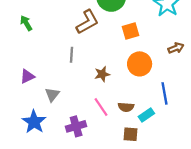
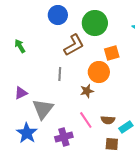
orange circle: (140, 64) -> (99, 72), moved
gray triangle: (52, 95) -> (43, 109), size x1.6

